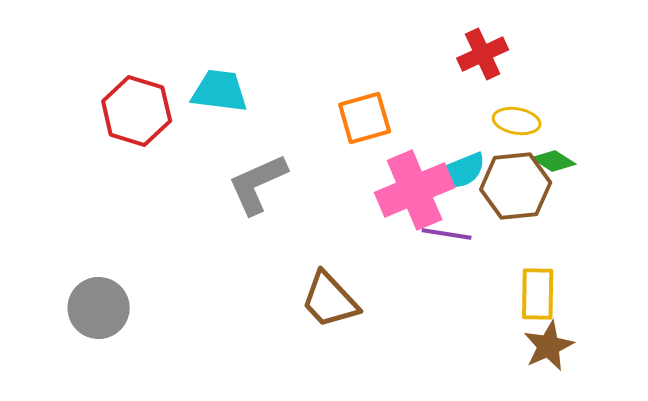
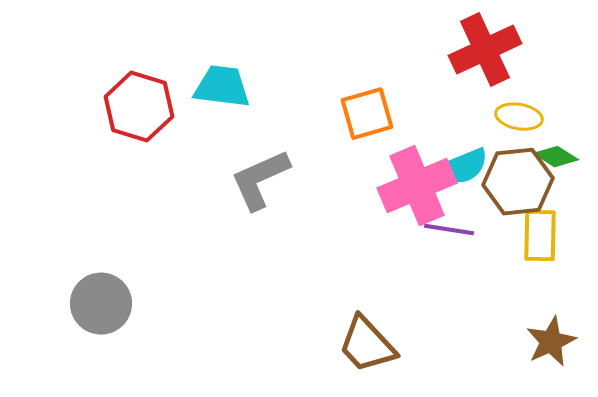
red cross: (483, 54) -> (485, 50), size x1.4
yellow rectangle: (538, 294) -> (540, 236), moved
brown trapezoid: (330, 300) -> (367, 345), moved

